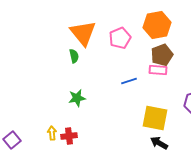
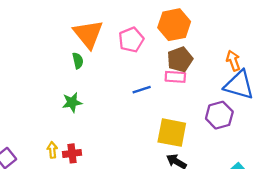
green star: (77, 98) -> (72, 102), moved

